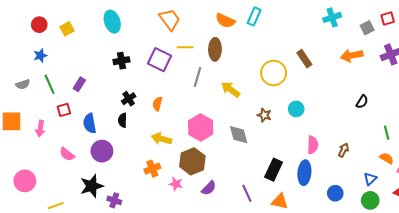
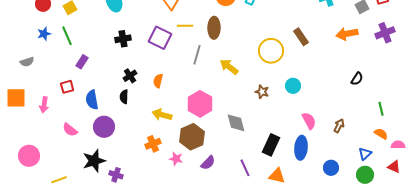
green line: (50, 84) -> (67, 36), moved
gray diamond: (239, 135) -> (236, 123), moved
pink semicircle: (313, 145) -> (309, 121), turned -30

